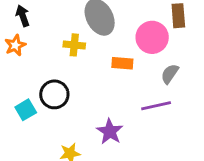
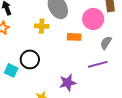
cyan square: (26, 110) -> (11, 70), turned -32
purple star: (110, 132) -> (68, 83), turned 30

